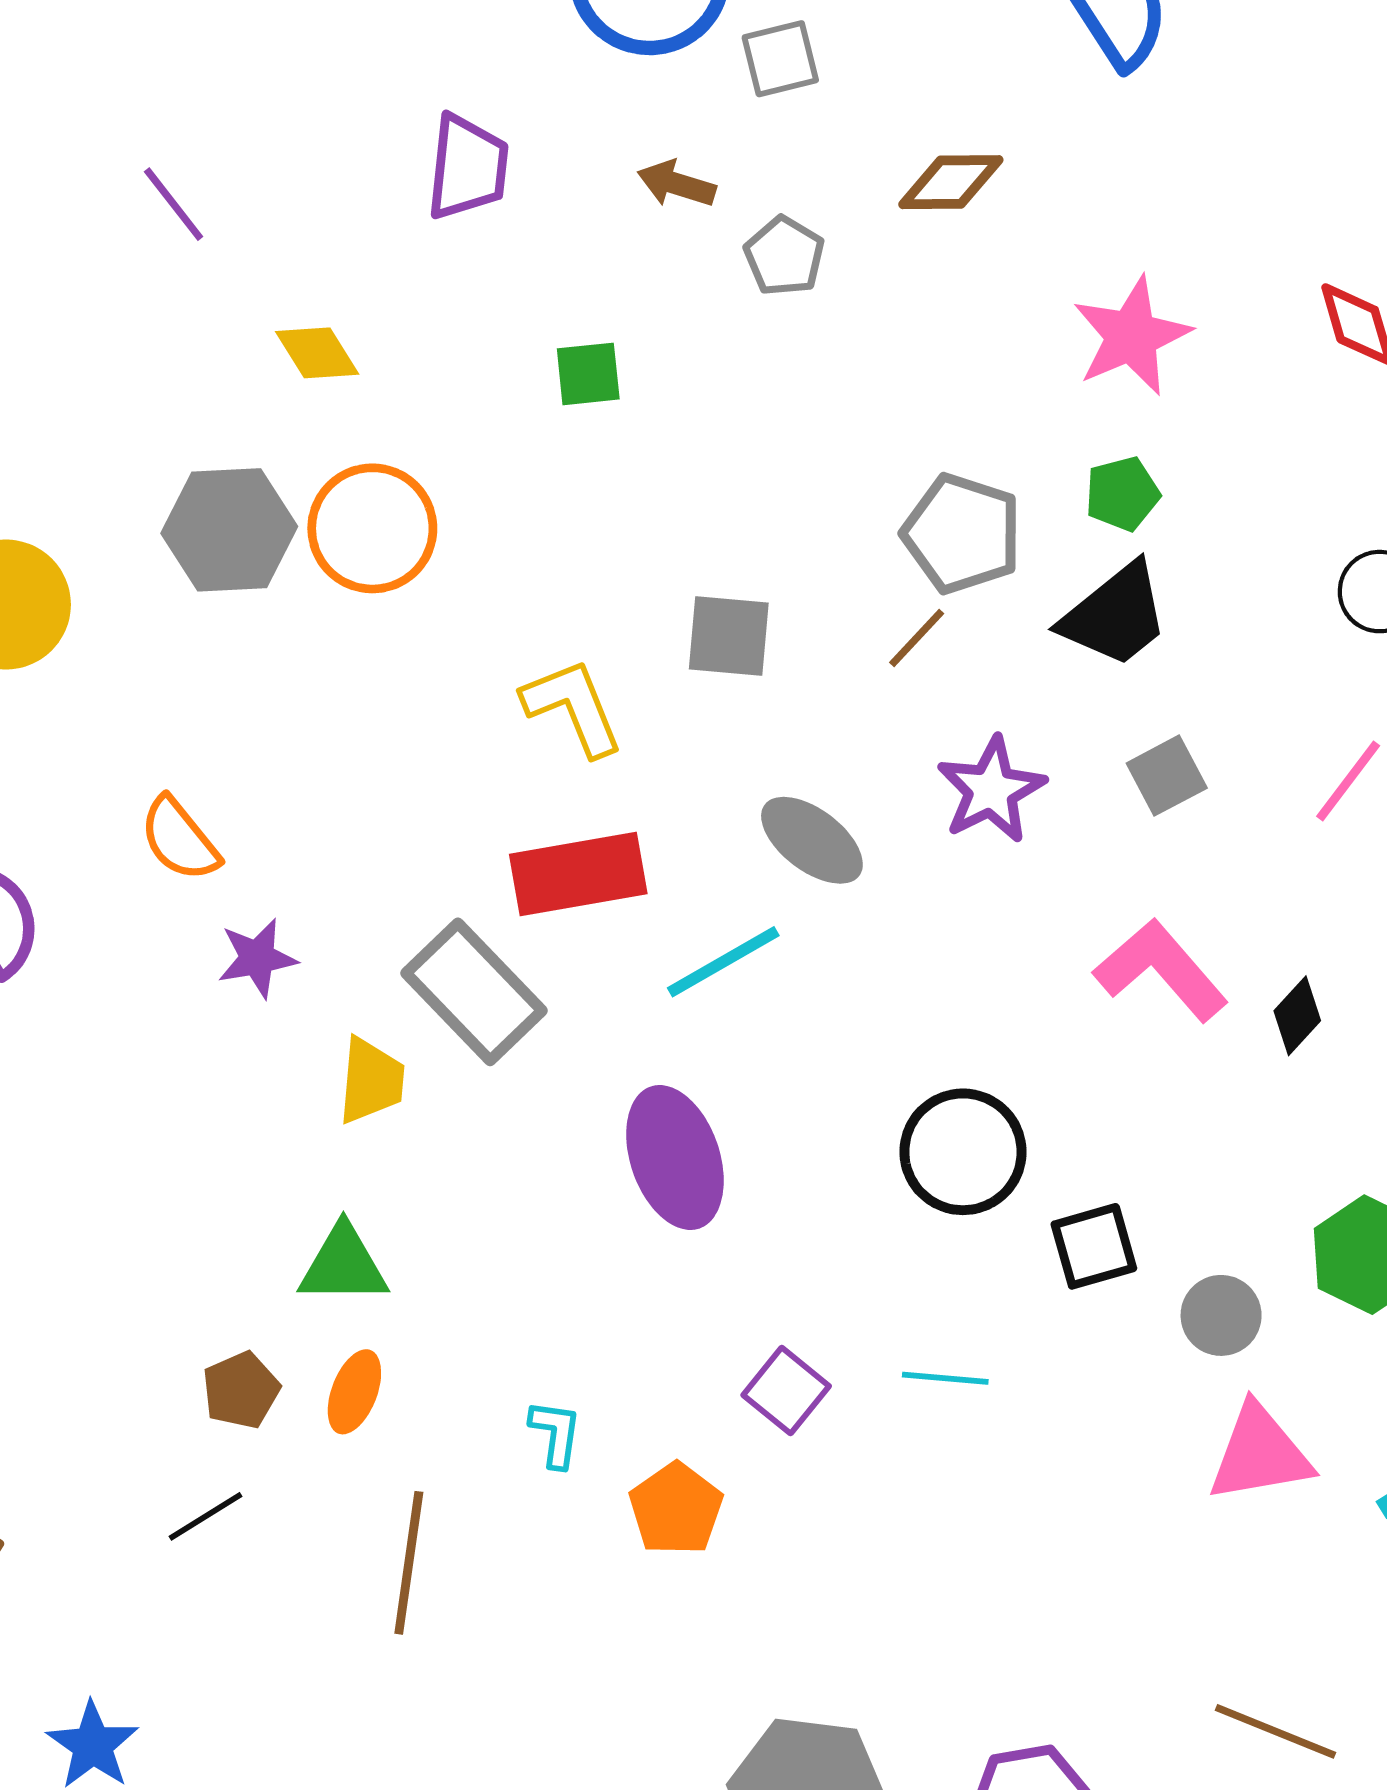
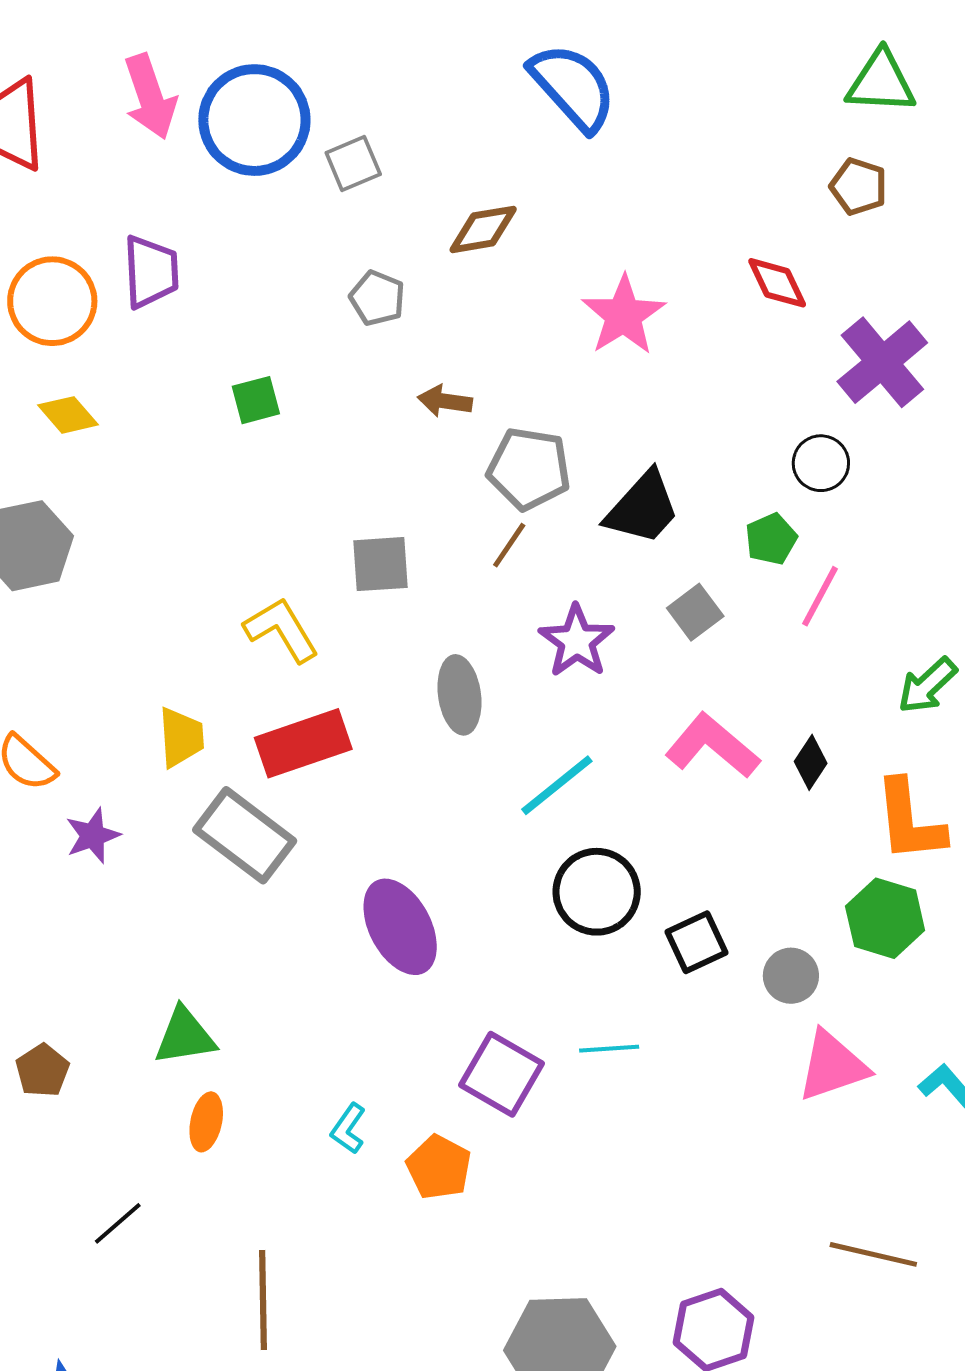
brown arrow: (677, 184) -> (445, 401), moved
green pentagon: (1122, 494) -> (771, 539), moved
orange circle: (372, 528) -> (52, 301), moved
gray ellipse: (812, 840) -> (459, 695), turned 54
cyan line: (723, 962) -> (557, 785), moved
yellow trapezoid: (371, 1081) -> (181, 737), moved
brown pentagon: (241, 1390) -> (42, 1070), moved
purple square: (786, 1391) -> (501, 1074), size x1.4
cyan L-shape: (556, 1434) -> (348, 1129), turned -144
brown line: (409, 1563) -> (263, 1300), moved

